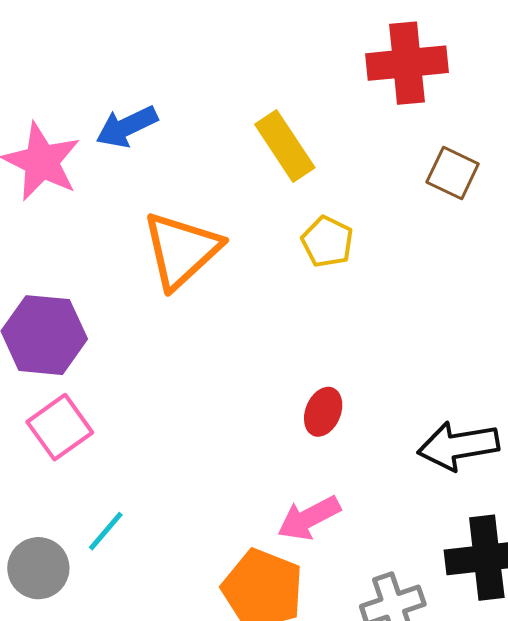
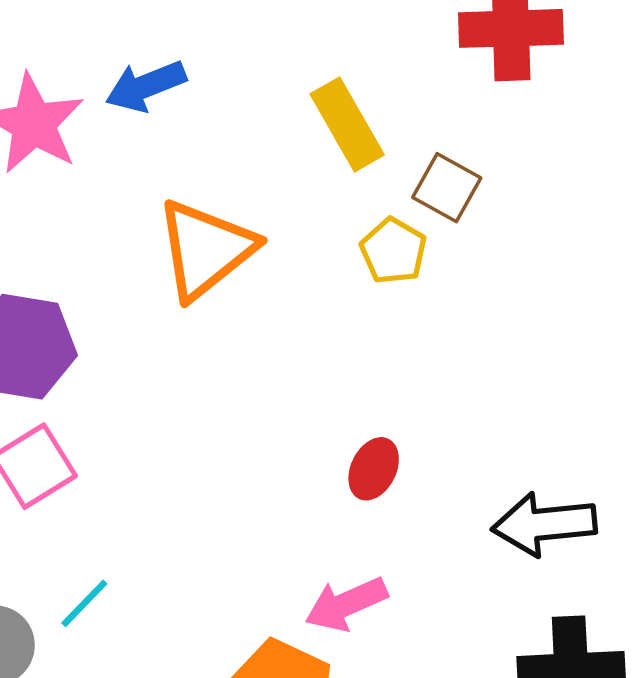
brown square: (453, 173) -> (447, 188), moved

